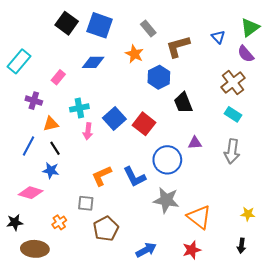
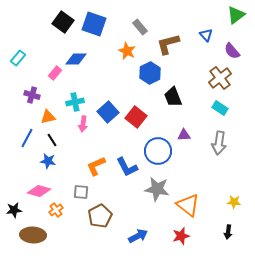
green triangle: (250, 27) -> (236, 15), moved
cyan rectangle: (19, 61) -> (18, 58), size x0.7
blue diamond: (93, 62) -> (76, 59), moved
pink diamond: (31, 193) -> (39, 191), moved

